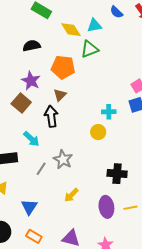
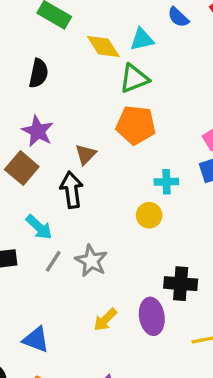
black semicircle: (32, 46) -> (39, 73), turned 114
orange pentagon: (63, 67) -> (136, 125), moved
gray line: (41, 169) -> (53, 261), moved
blue triangle: (29, 207) -> (36, 339), turned -42
purple ellipse: (106, 207) -> (152, 316), moved

